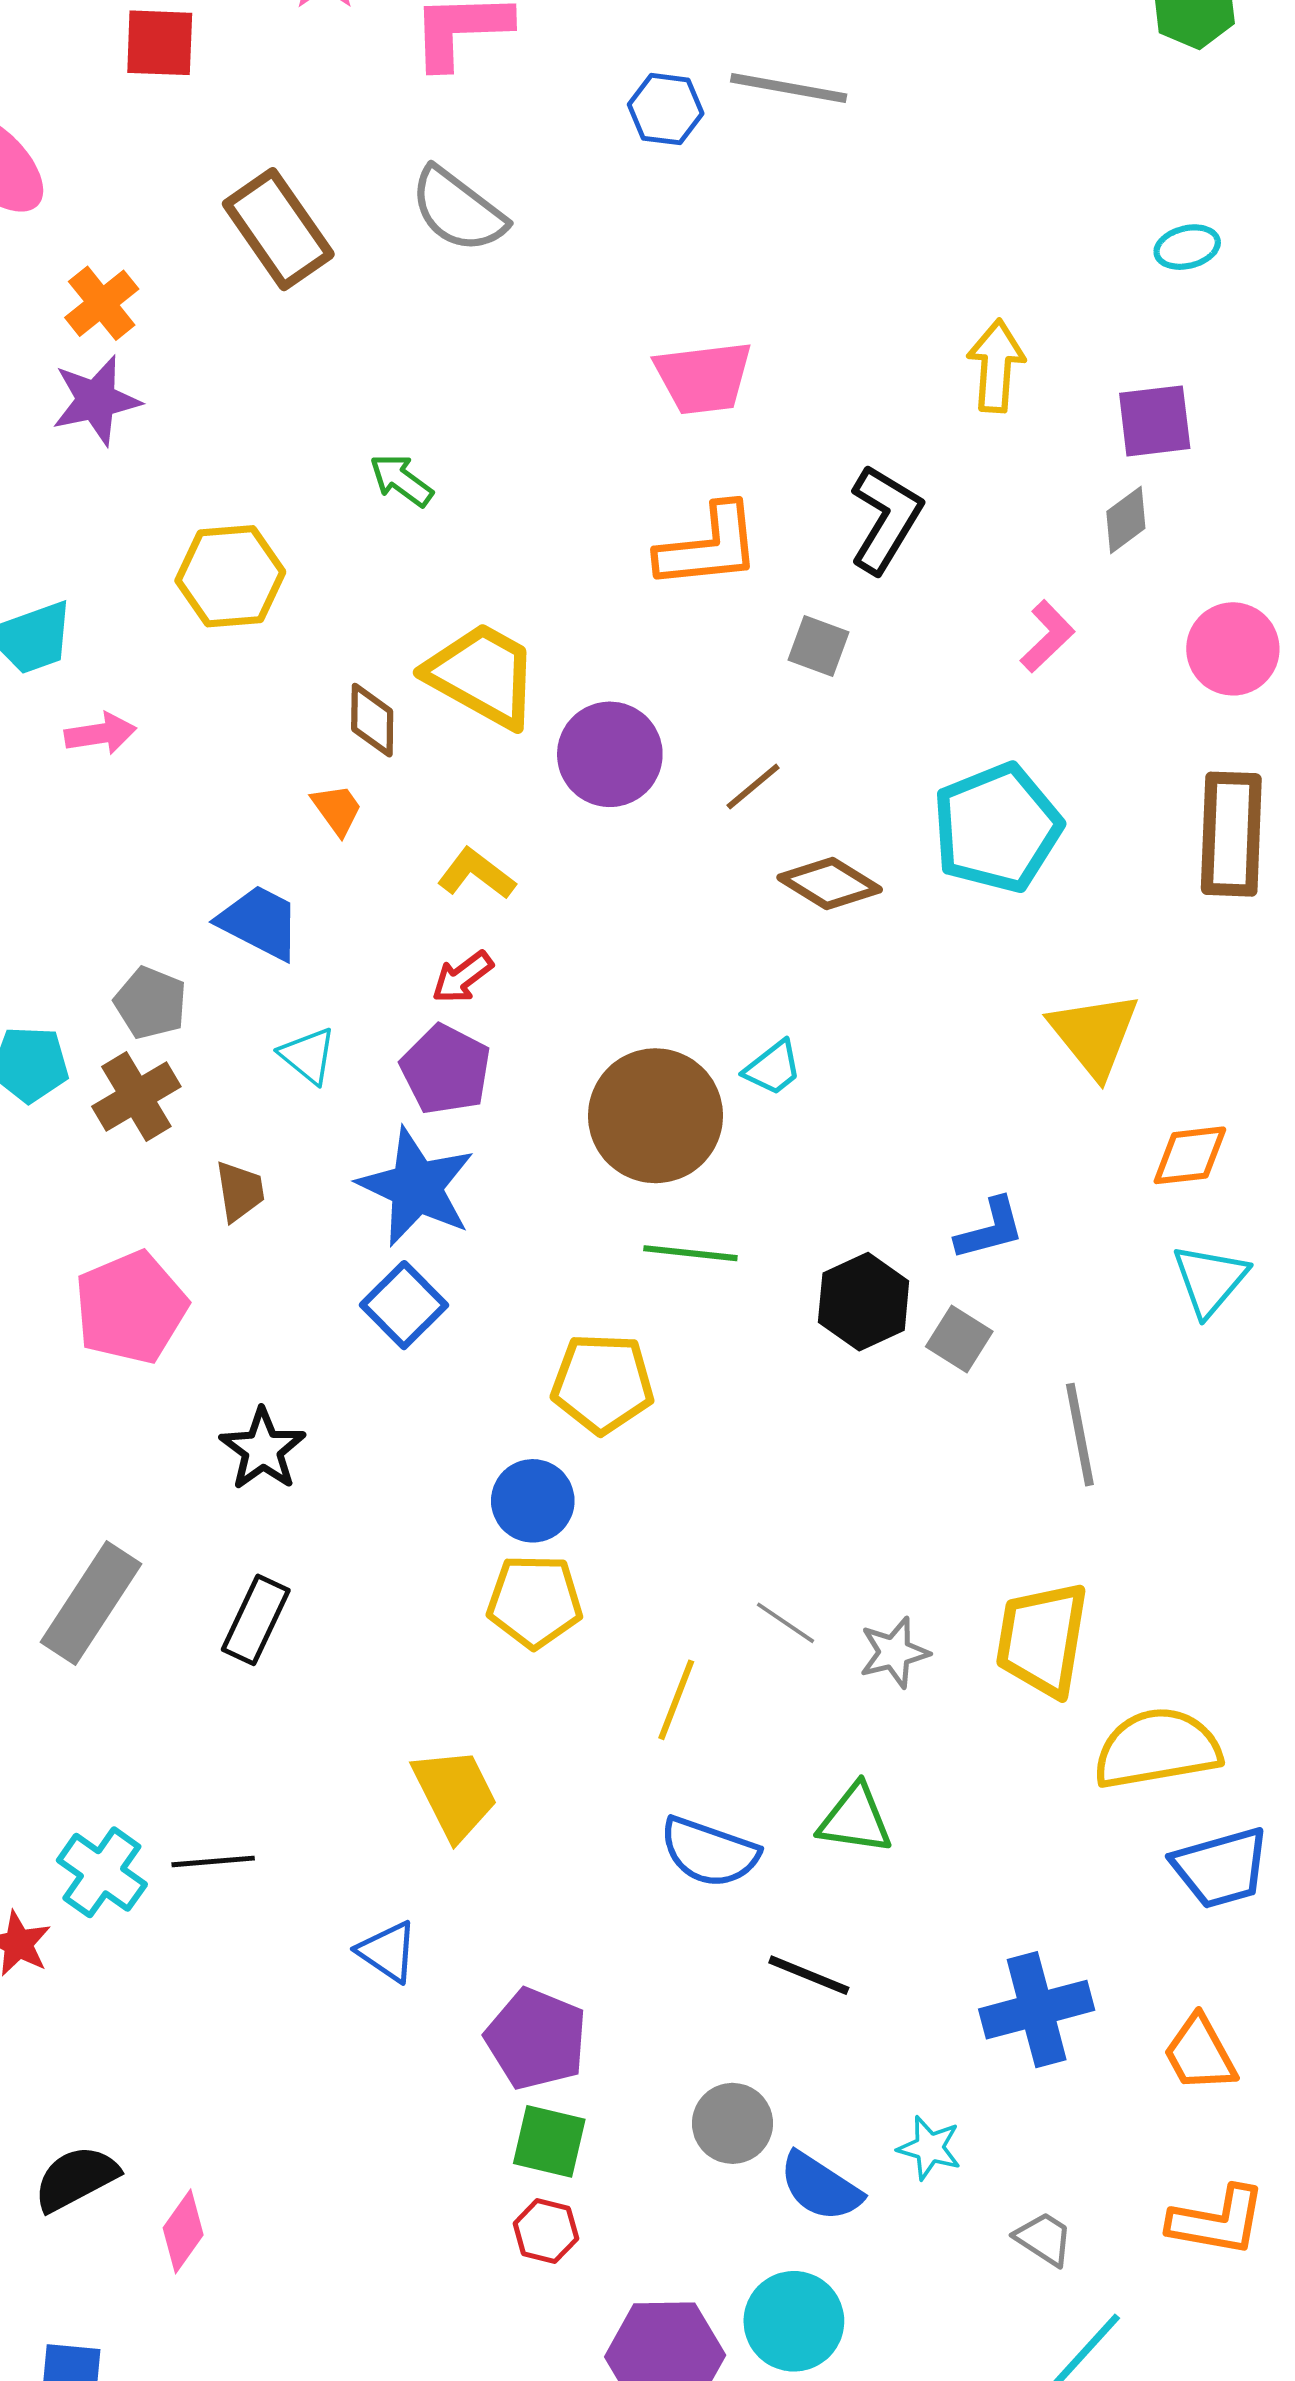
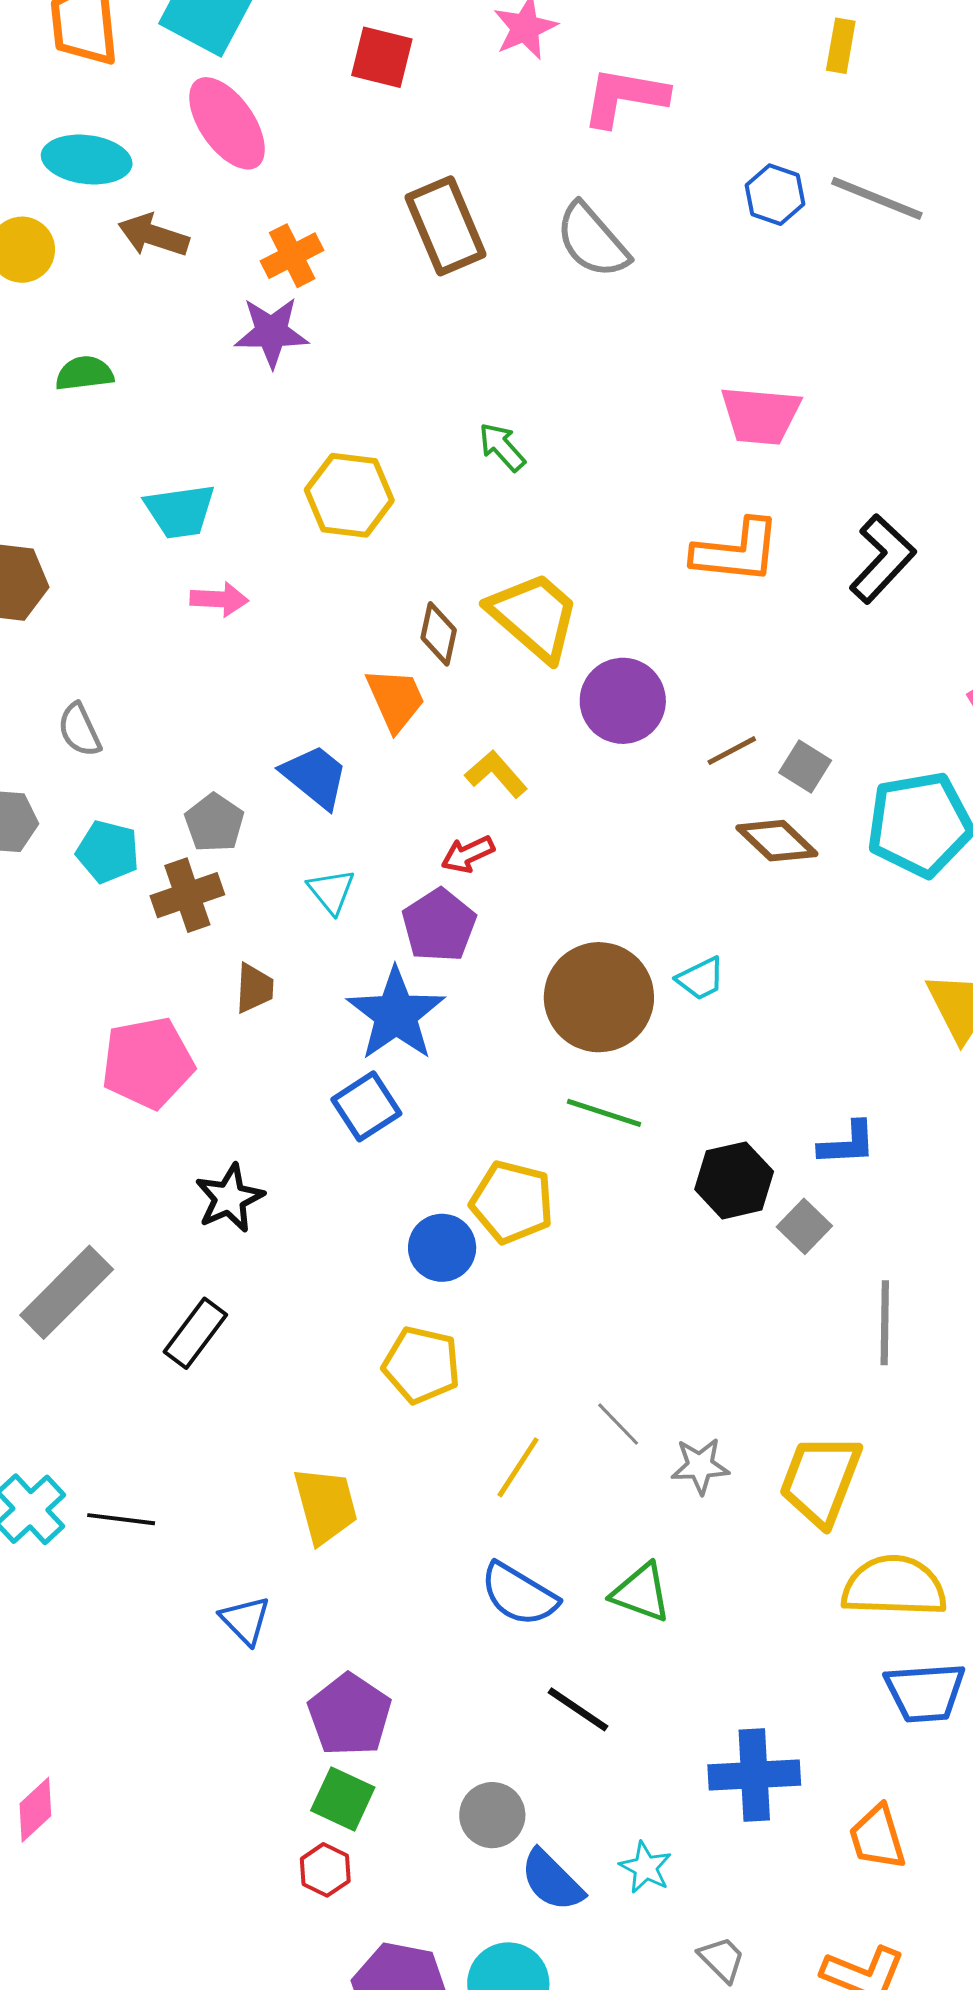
gray square: (818, 646) -> (805, 766), moved
orange trapezoid: (337, 809) -> (396, 699), size x1.5
blue circle: (533, 1501) -> (442, 1248), moved

